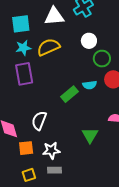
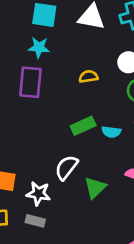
yellow semicircle: (48, 47) -> (88, 77), moved, size x0.6
cyan semicircle: (90, 85) -> (111, 132), moved
white semicircle: (39, 121) -> (66, 168), moved

